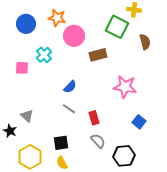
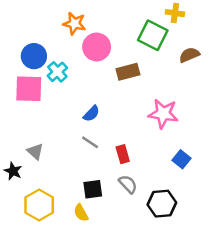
blue circle: (26, 24) -> (34, 56), moved
brown semicircle: (145, 42) -> (189, 55), turned -98
pink square: (22, 68) -> (29, 89), size x1.6
black square: (61, 143) -> (93, 189), moved

